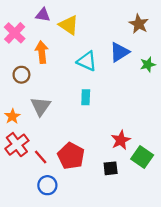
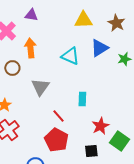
yellow triangle: (69, 25) -> (83, 20), moved, turned -36
cyan rectangle: (86, 97) -> (82, 99), moved
gray triangle: (41, 106) -> (40, 87), moved
red line: (41, 157) -> (58, 116), moved

